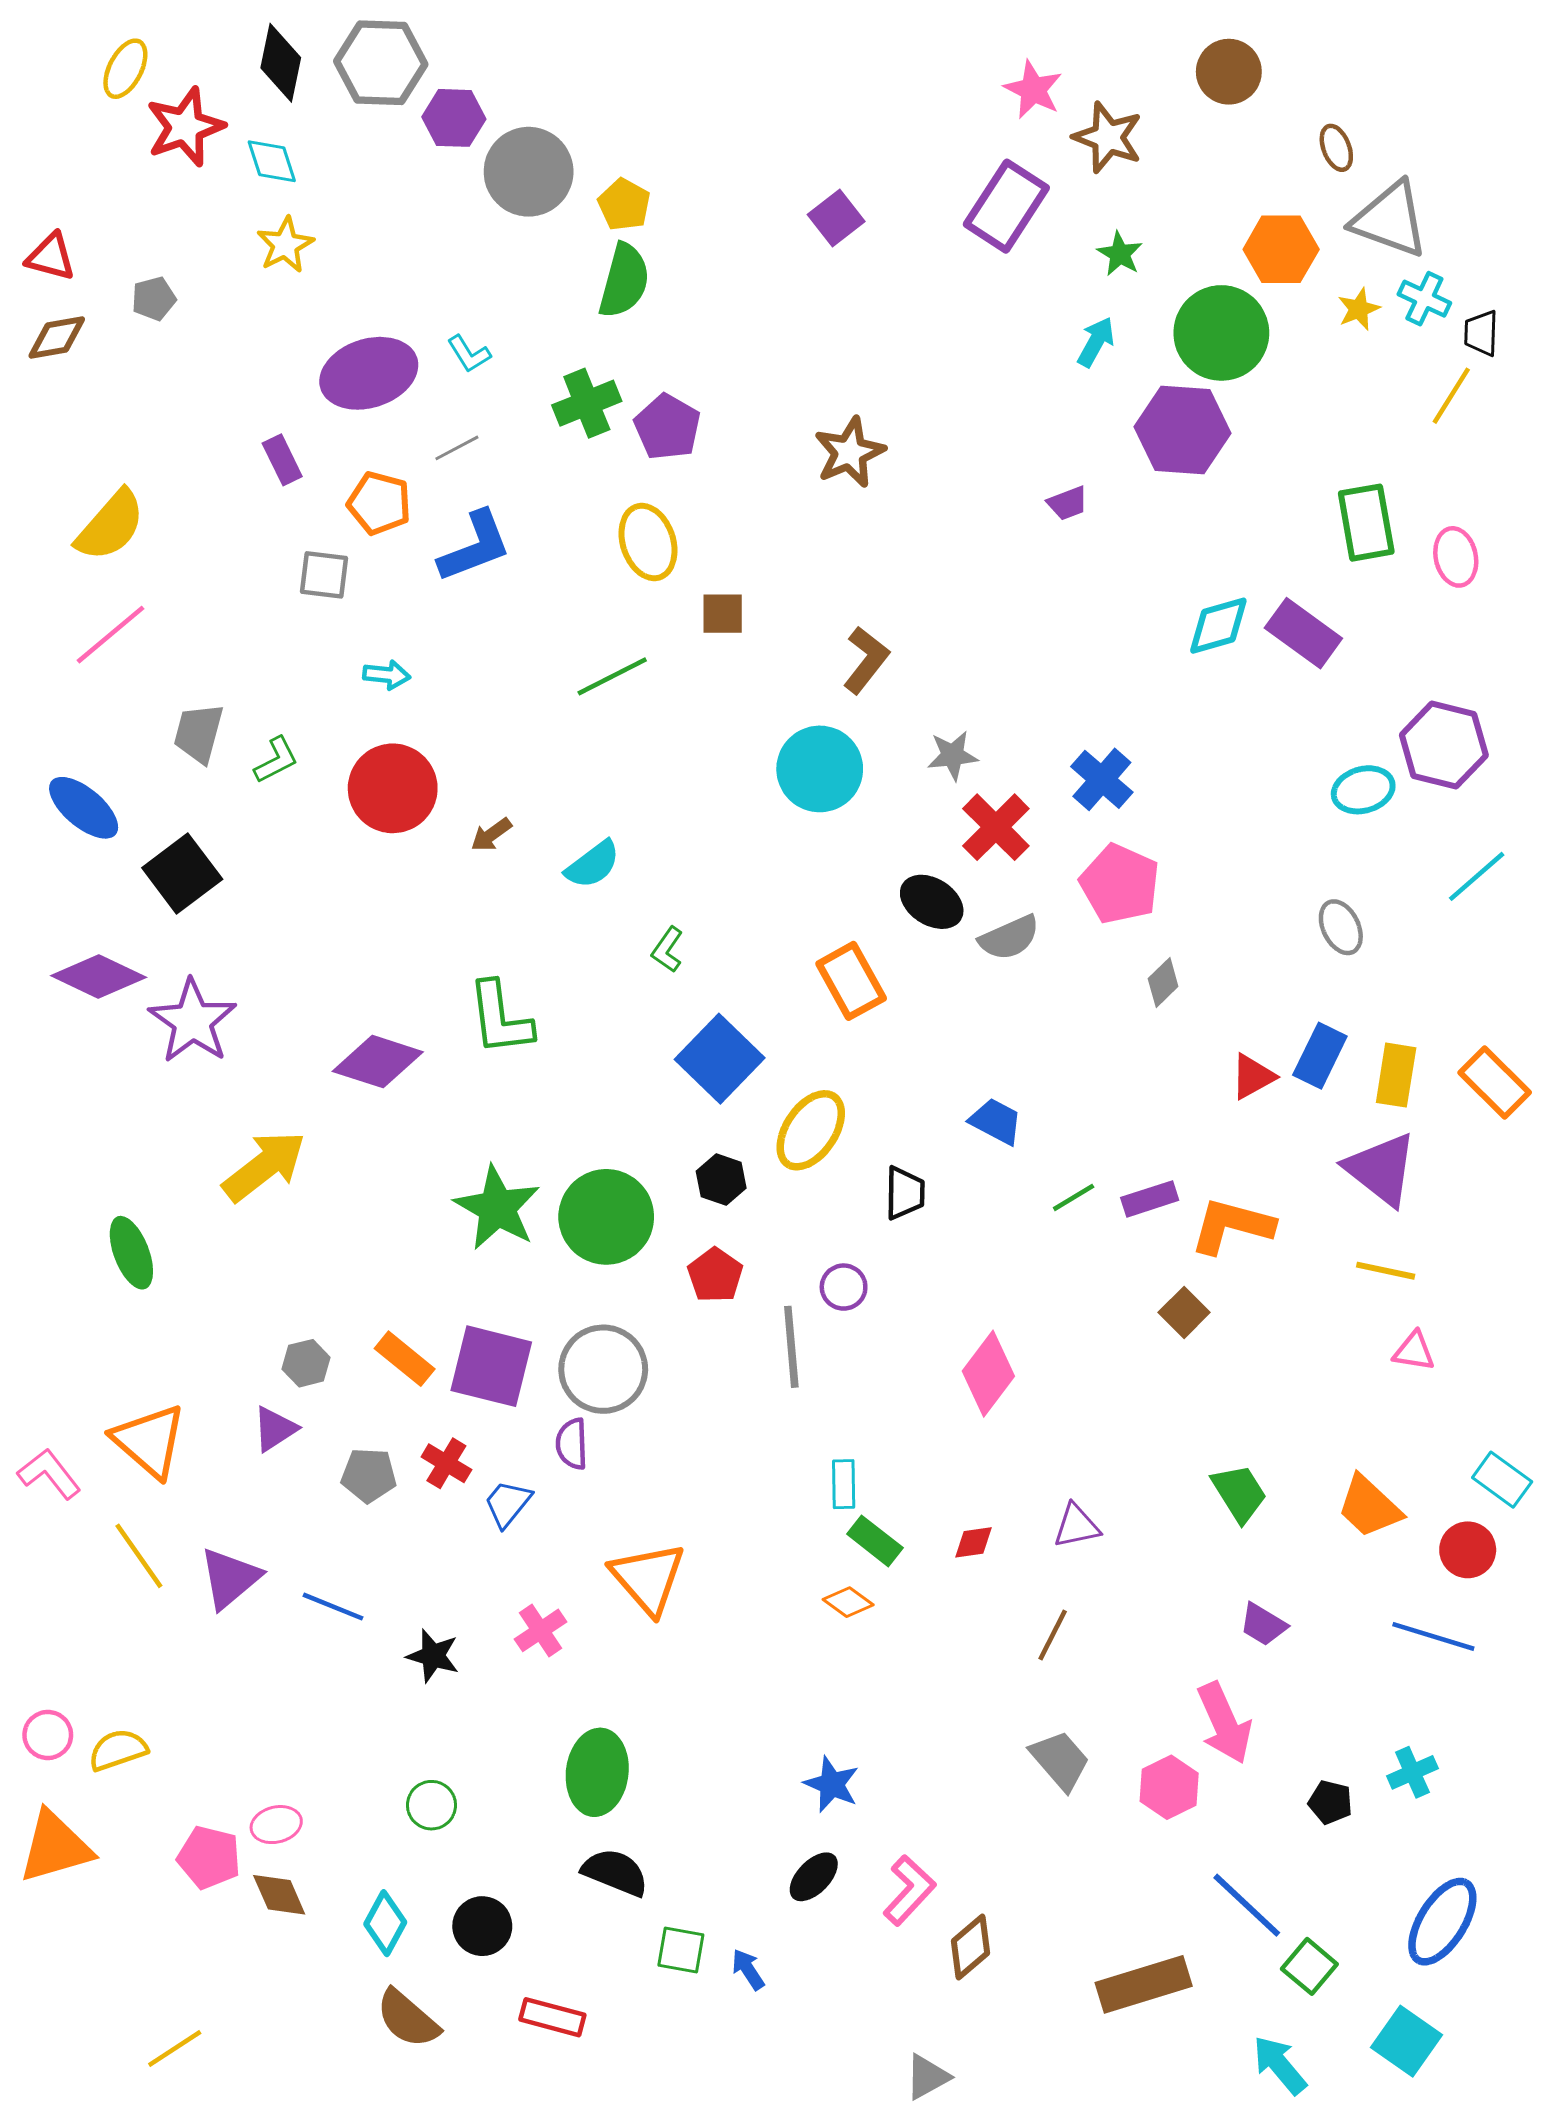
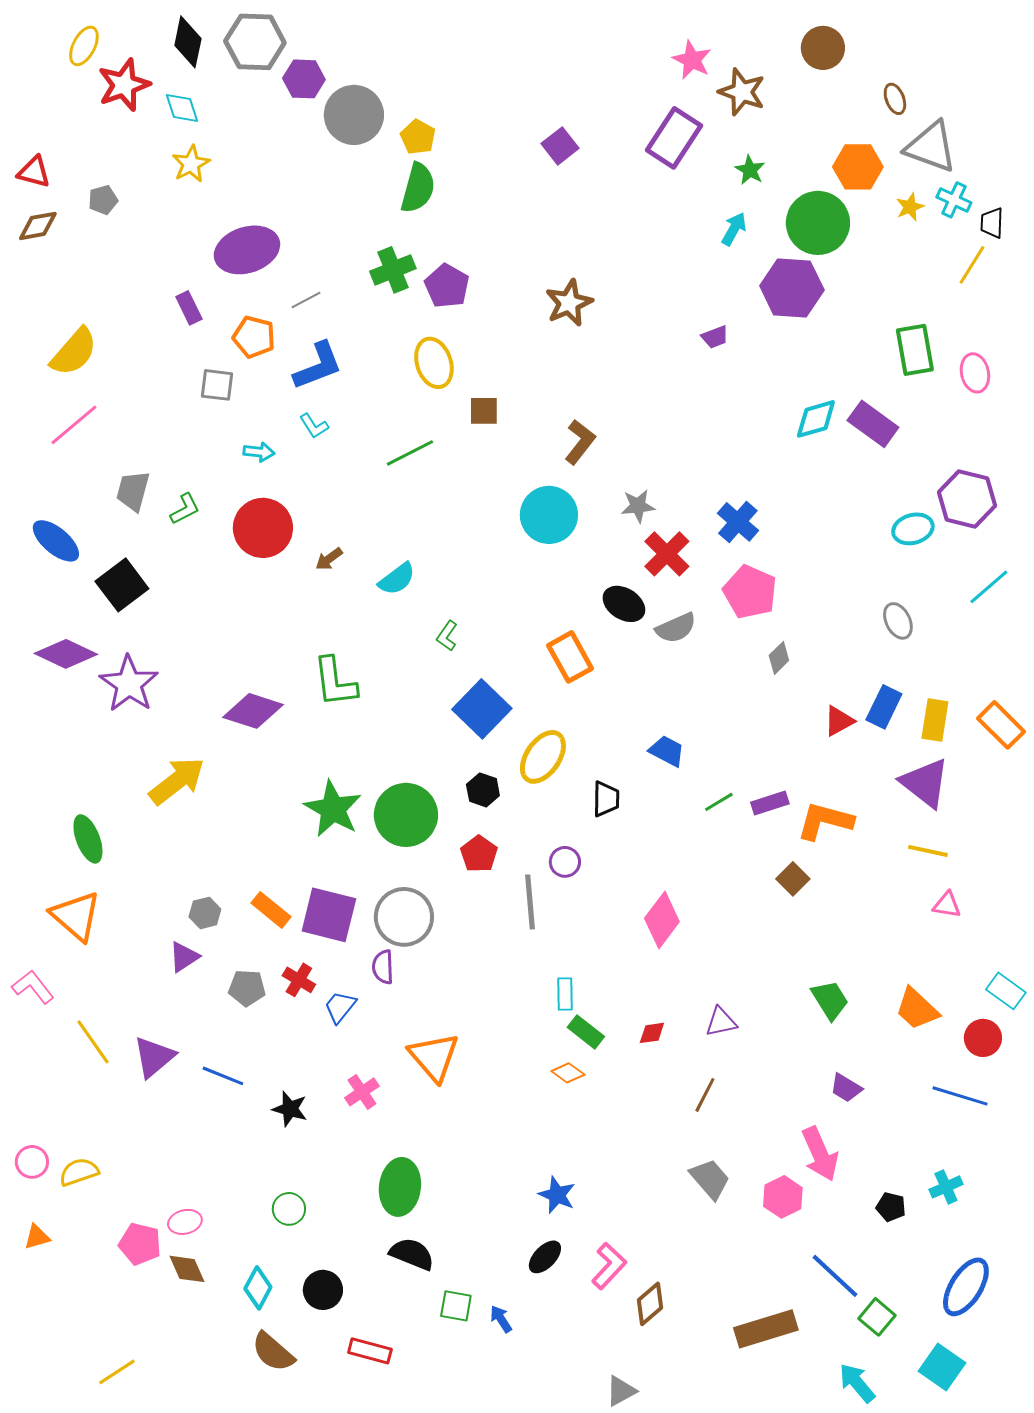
cyan L-shape: (469, 354) -> (314, 426), moved
orange triangle: (149, 1441) -> (76, 916), moved
orange triangle: (55, 1847) -> (37, 1237), size x0.5

